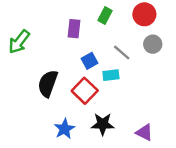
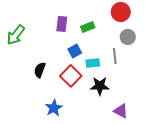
green rectangle: (105, 16) -> (88, 27), moved, turned 40
gray line: (122, 52) -> (115, 56), moved, turned 42
black semicircle: (48, 84) -> (40, 70), size x0.7
black star: (103, 124) -> (100, 86), moved

